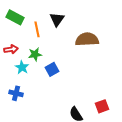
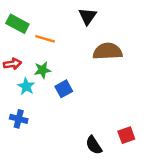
black triangle: (57, 19) -> (88, 16), moved
orange line: (37, 29) -> (45, 39), turned -63

